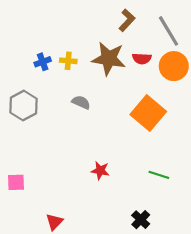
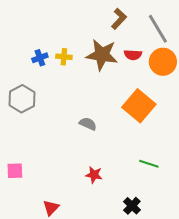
gray semicircle: (81, 102) -> (88, 124), moved
red star: (100, 171) -> (94, 175), moved

